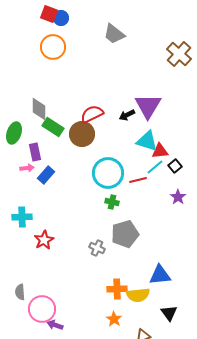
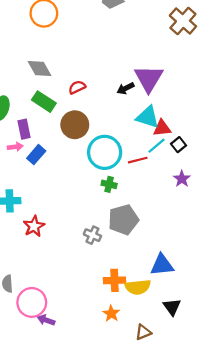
gray diamond: (39, 109) -> (39, 68), moved, turned -30
red semicircle: (92, 114) -> (77, 87), moved, size x0.7
brown circle: (82, 134) -> (75, 125), moved

